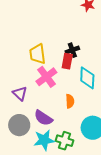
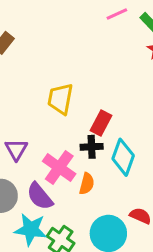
black cross: (72, 50) -> (92, 147), moved
pink cross: (46, 77) -> (59, 168), moved, turned -35

